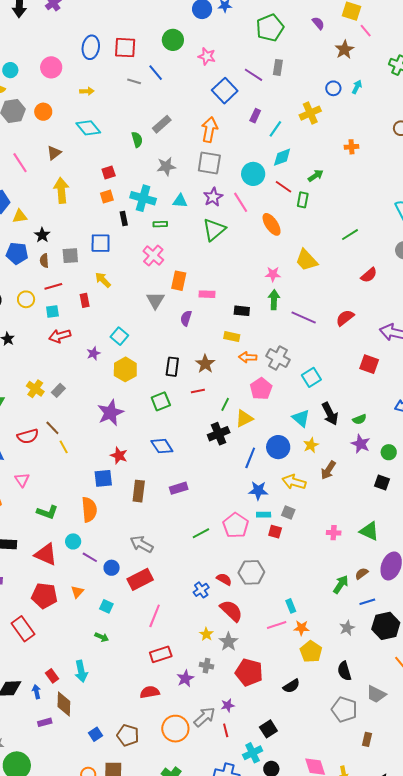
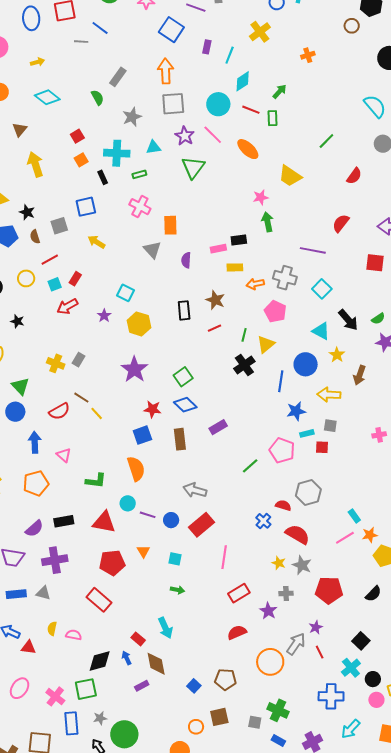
pink rectangle: (207, 294) -> (218, 249), moved
red rectangle: (85, 300) -> (75, 279), moved, turned 56
purple line: (304, 317) -> (313, 250), moved
green square: (161, 401) -> (183, 377), moved
blue diamond: (162, 446) -> (185, 405), moved

